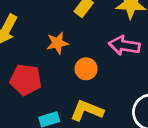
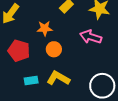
orange circle: (86, 69) -> (54, 49), moved

